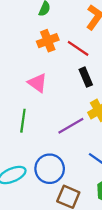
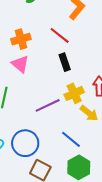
orange cross: (48, 41) -> (21, 39), moved

